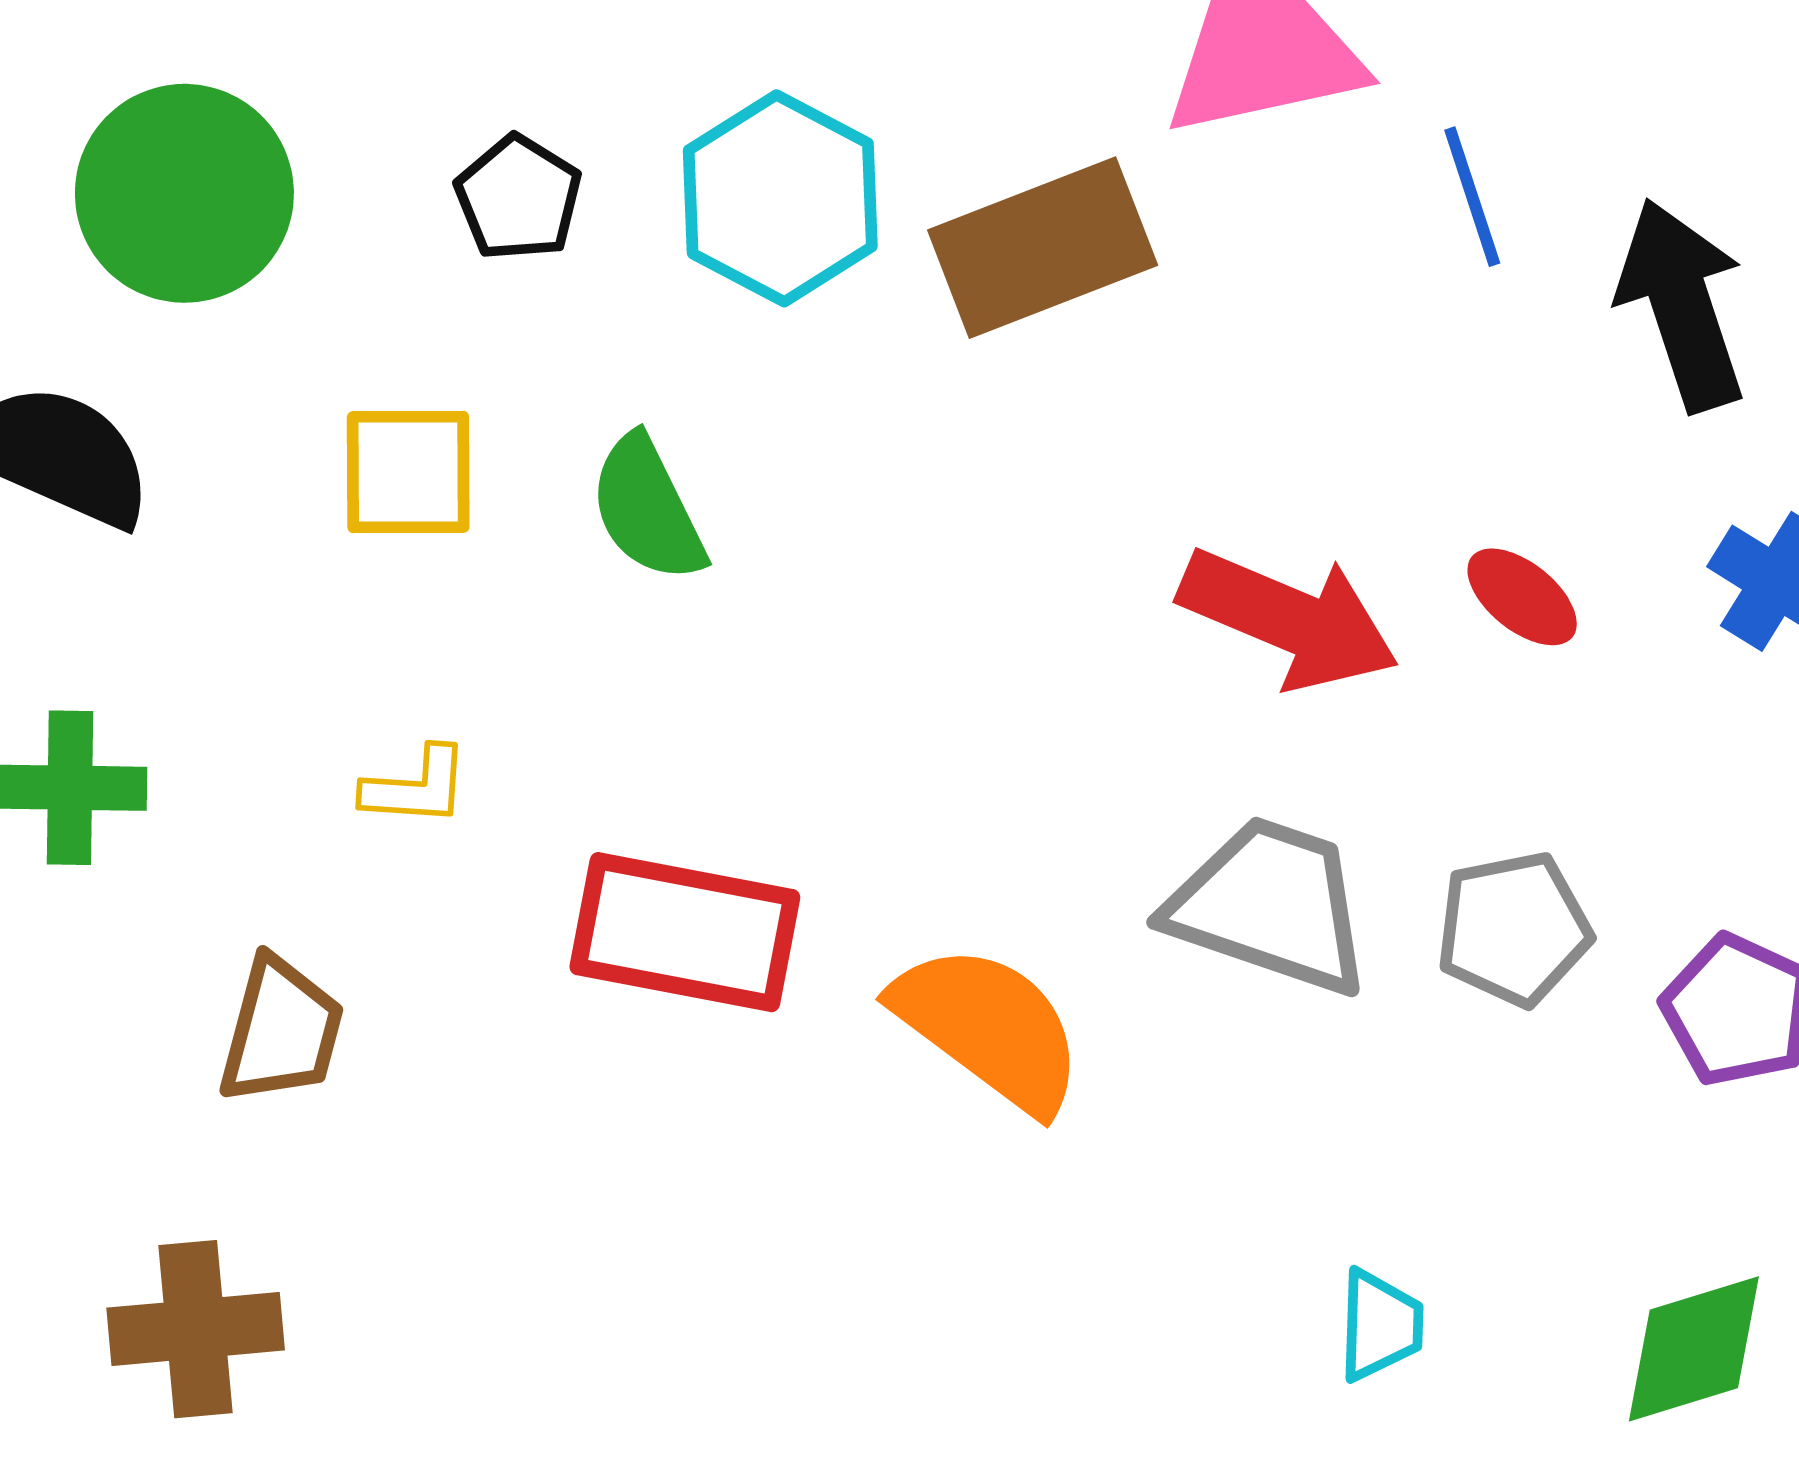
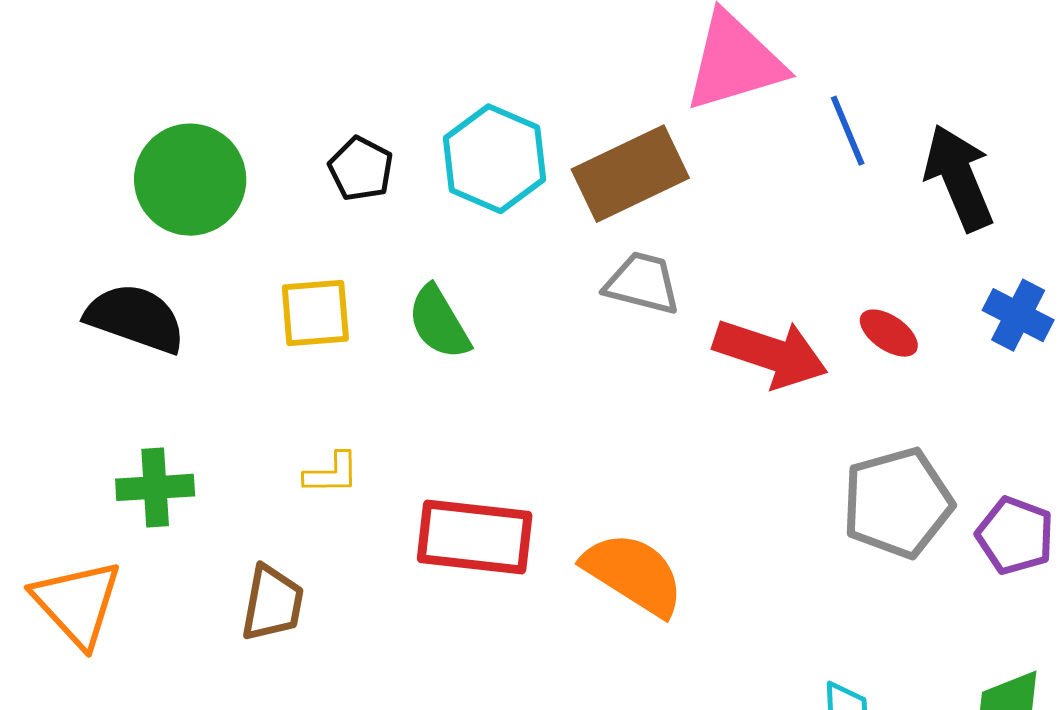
gray trapezoid: (1270, 906) -> (642, 283), moved, size x0.7
gray pentagon: (1514, 929) -> (898, 503), size x1.4

